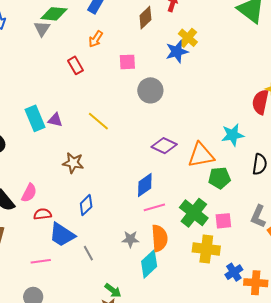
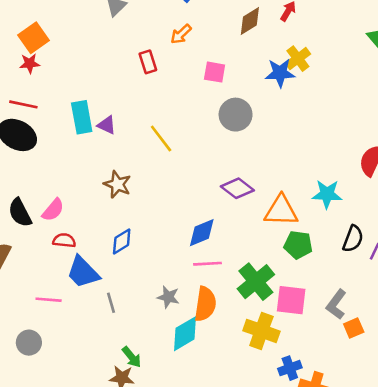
pink square: (223, 221) -> (291, 300), size x1.4

